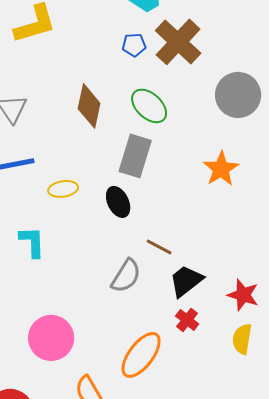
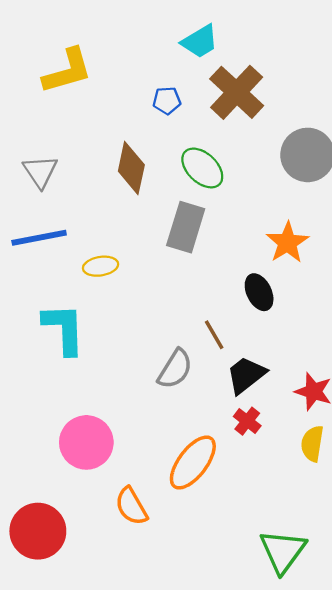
blue pentagon: (134, 45) -> (167, 101), moved
black ellipse: (118, 202) -> (259, 292), moved
cyan L-shape: (32, 242) -> (64, 329), size x1.4
brown line: (159, 247) -> (214, 335), turned 32

